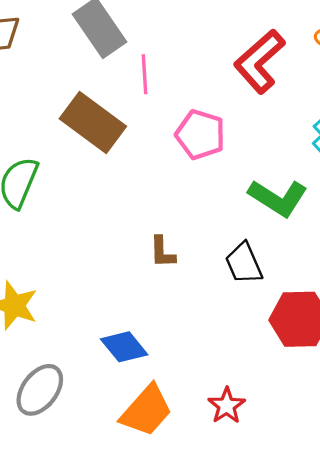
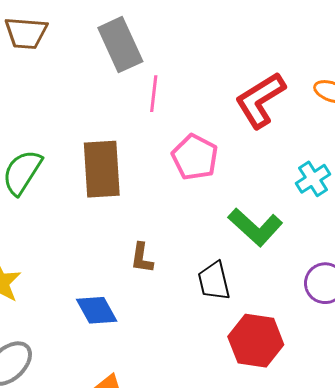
brown rectangle: (93, 122) -> (102, 169), moved, turned 40
blue diamond: (124, 347) -> (97, 310), moved

